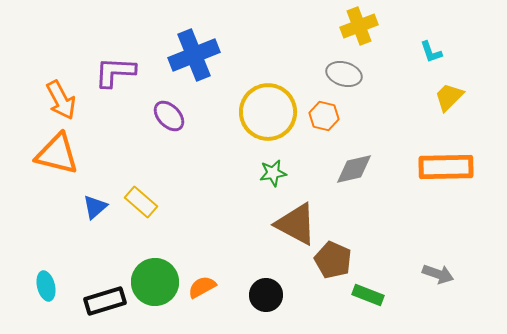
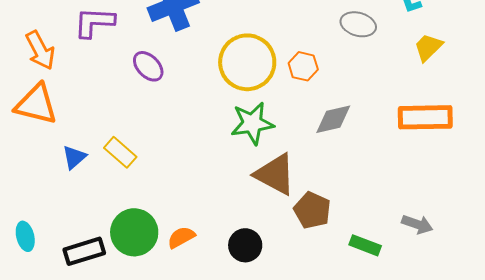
gray ellipse: (344, 74) -> (358, 24), moved
green star: (273, 173) -> (252, 123), size x1.6
green rectangle: (368, 295) -> (365, 245), moved

